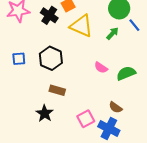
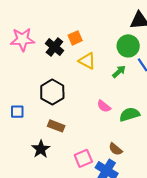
yellow triangle: (81, 26) -> (87, 61), size x0.7
blue square: (19, 59) -> (17, 112), moved

